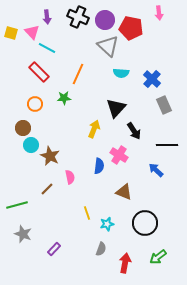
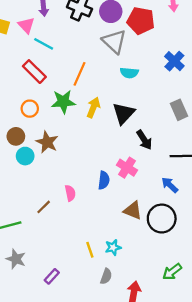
blue cross: (152, 79) -> (174, 61), moved
green star: (64, 98) -> (63, 102), size x1.5
yellow arrow: (94, 129) -> (93, 107), moved
brown star: (50, 156) -> (47, 142), moved
yellow line: (87, 213) -> (90, 250), moved
black circle: (145, 223) -> (162, 219), moved
green arrow: (158, 257) -> (172, 272), moved

